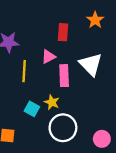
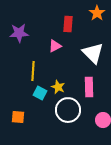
yellow line: (24, 71) -> (33, 71), moved
pink rectangle: (64, 76) -> (89, 87), moved

